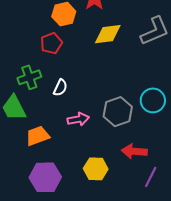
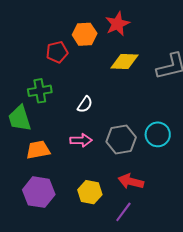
red pentagon: (51, 43) -> (57, 52), moved
white semicircle: (60, 88) -> (85, 104), moved
purple line: (151, 177) -> (123, 212), moved

